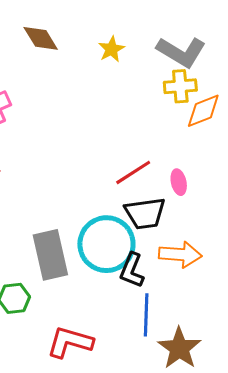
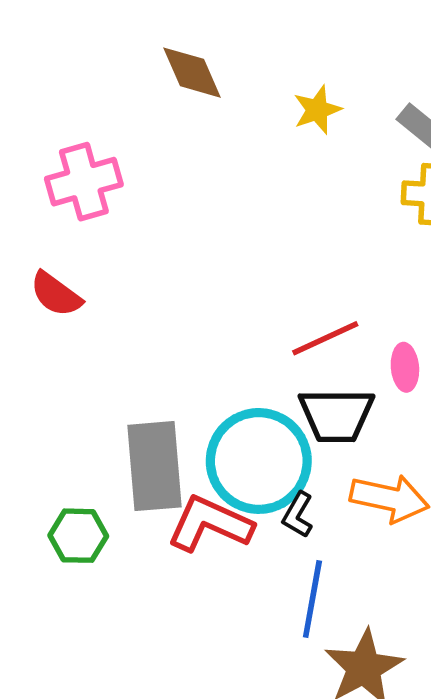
black L-shape: (132, 270) -> (298, 515), size x0.7
red L-shape: (70, 342) -> (210, 524), moved

